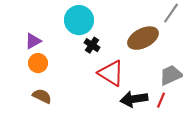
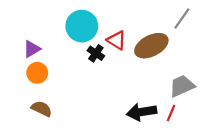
red triangle: (111, 73) -> (117, 40), moved, size x0.7

